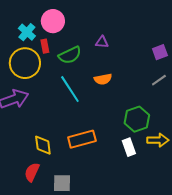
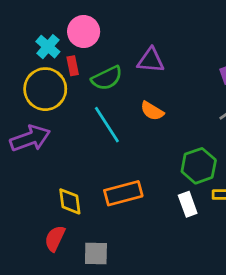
purple triangle: (102, 42) -> (151, 60), size x1.5
orange semicircle: (103, 79) -> (152, 111), turned 42

